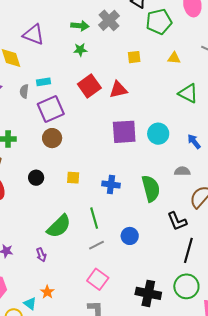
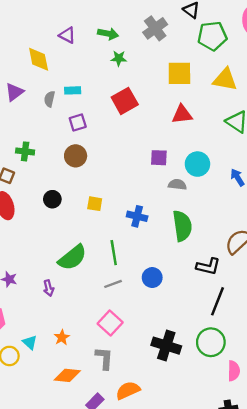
green arrow: (80, 26) -> (108, 34), moved
purple triangle: (34, 35) -> (67, 35), size x0.7
yellow square: (134, 57) -> (179, 73), size x1.6
yellow triangle: (174, 58) -> (225, 79), size x1.6
red triangle: (118, 90) -> (182, 114), moved
purple square: (51, 109) -> (78, 122), size x0.6
purple square: (124, 132) -> (159, 158), size x0.6
gray semicircle: (182, 171) -> (177, 185), moved
black L-shape: (177, 221) -> (208, 266), turned -60
orange star: (47, 292) -> (62, 337), moved

